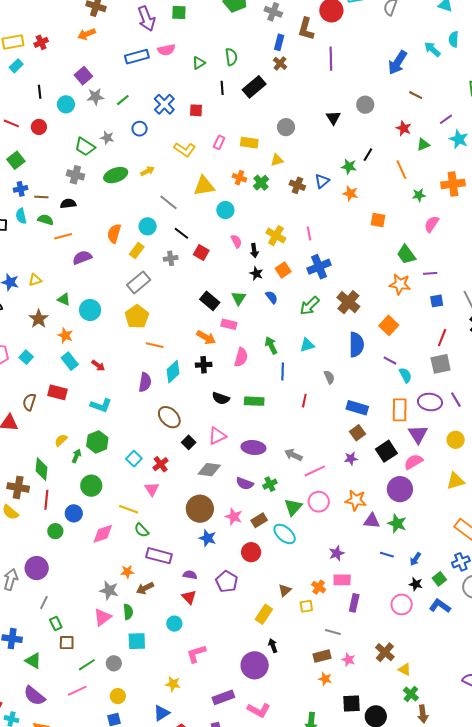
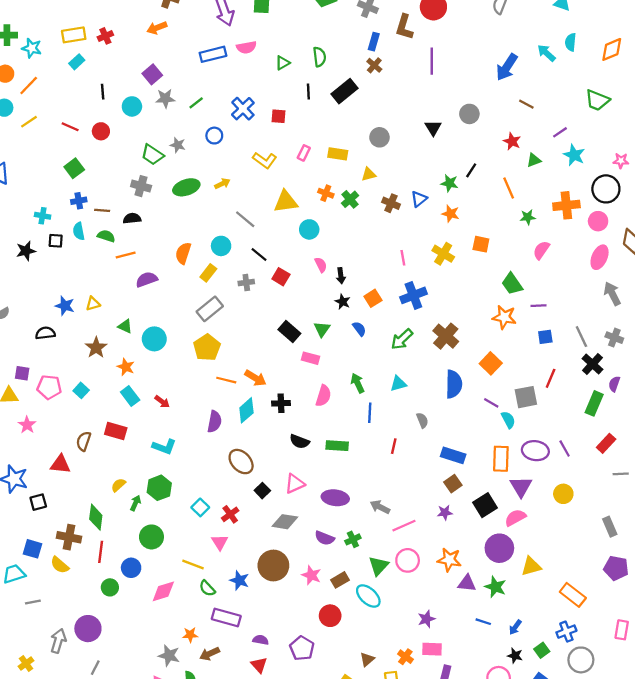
yellow cross: (276, 236) -> (443, 254), moved
orange arrow: (206, 337) -> (255, 378), moved
gray square: (441, 364) -> (526, 397), moved
yellow triangle: (455, 481) -> (531, 566), moved
blue star: (208, 538) -> (239, 580), moved

